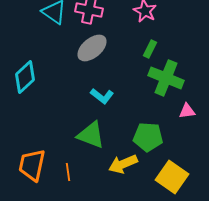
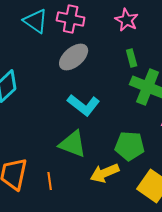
green rectangle: (150, 49) -> (132, 58), turned -42
cyan L-shape: (102, 96) -> (84, 105), size x1.4

